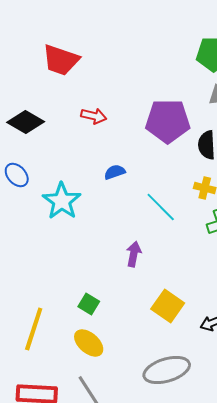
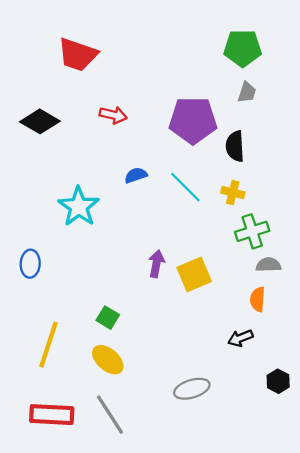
blue ellipse: (17, 175) -> (30, 264), moved, turned 45
cyan line: (161, 207) -> (185, 187), moved
yellow square: (168, 306) -> (194, 274), moved, turned 32
gray ellipse: (167, 370) -> (192, 389), size x0.7

